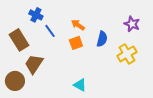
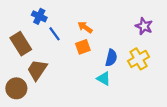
blue semicircle: (102, 39) -> (111, 58), moved
cyan triangle: (80, 85) -> (104, 79), moved

